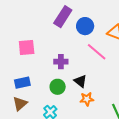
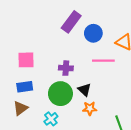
pink square: (27, 48) -> (26, 60), moved
pink line: (97, 52) -> (103, 61), turned -45
green circle: (58, 87) -> (60, 94), size x1.5

